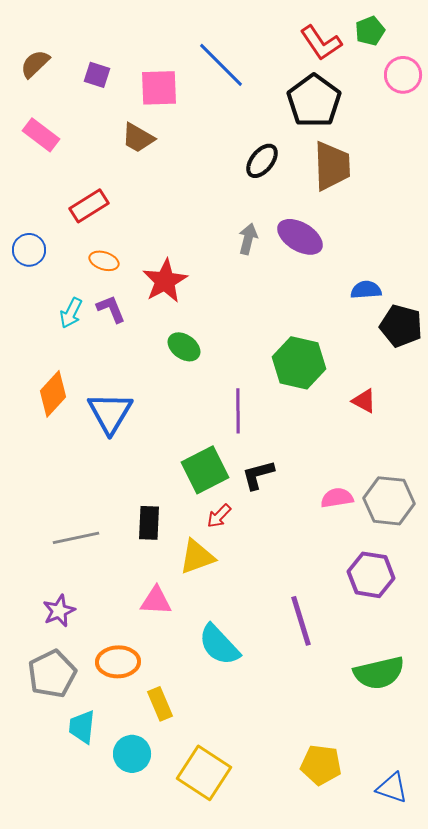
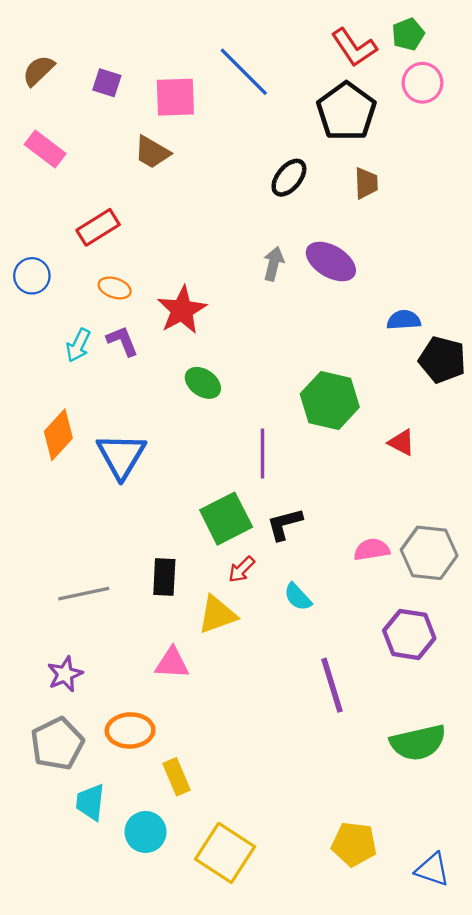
pink circle: (403, 75) -> (422, 83), moved
brown trapezoid: (332, 166) -> (366, 183), size x0.6
cyan semicircle: (219, 645) -> (298, 597), moved, size x0.6

